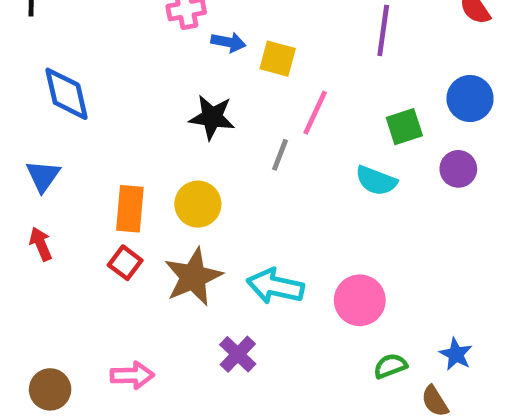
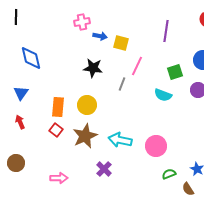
brown circle: (50, 389) -> (16, 163), moved

